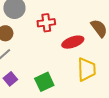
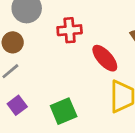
red ellipse: (73, 42) -> (105, 58), turned 65

